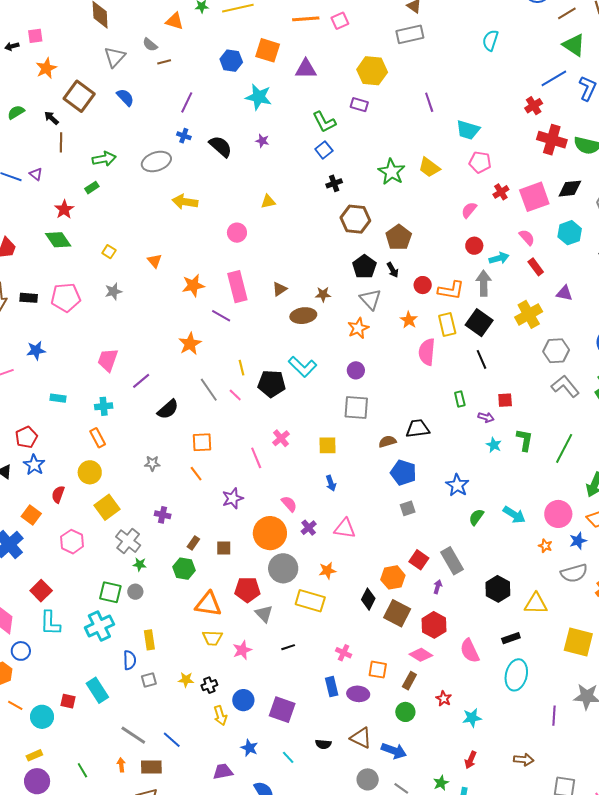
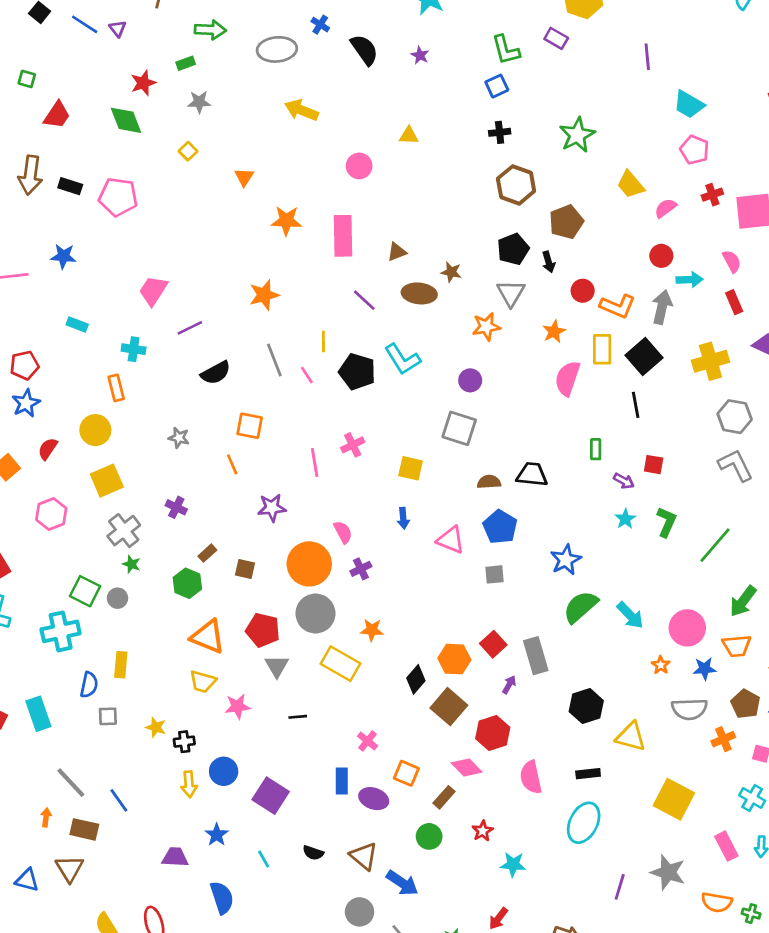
yellow trapezoid: (429, 167) -> (631, 185), moved
gray star: (113, 291) -> (199, 102), moved
purple line: (221, 316) -> (364, 300), moved
green semicircle: (476, 517) -> (581, 607), size x1.6
pink triangle: (345, 528) -> (451, 540), moved

